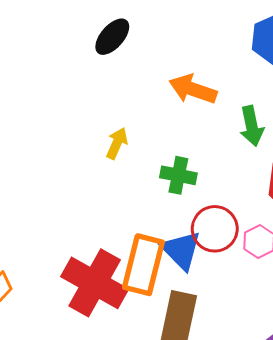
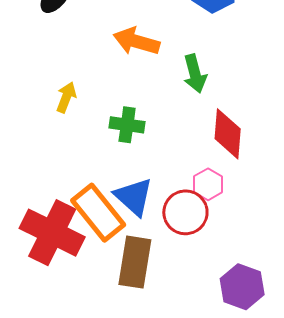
red circle: (215, 229) -> (185, 212), moved
orange rectangle: (143, 265) -> (98, 213), turned -50

